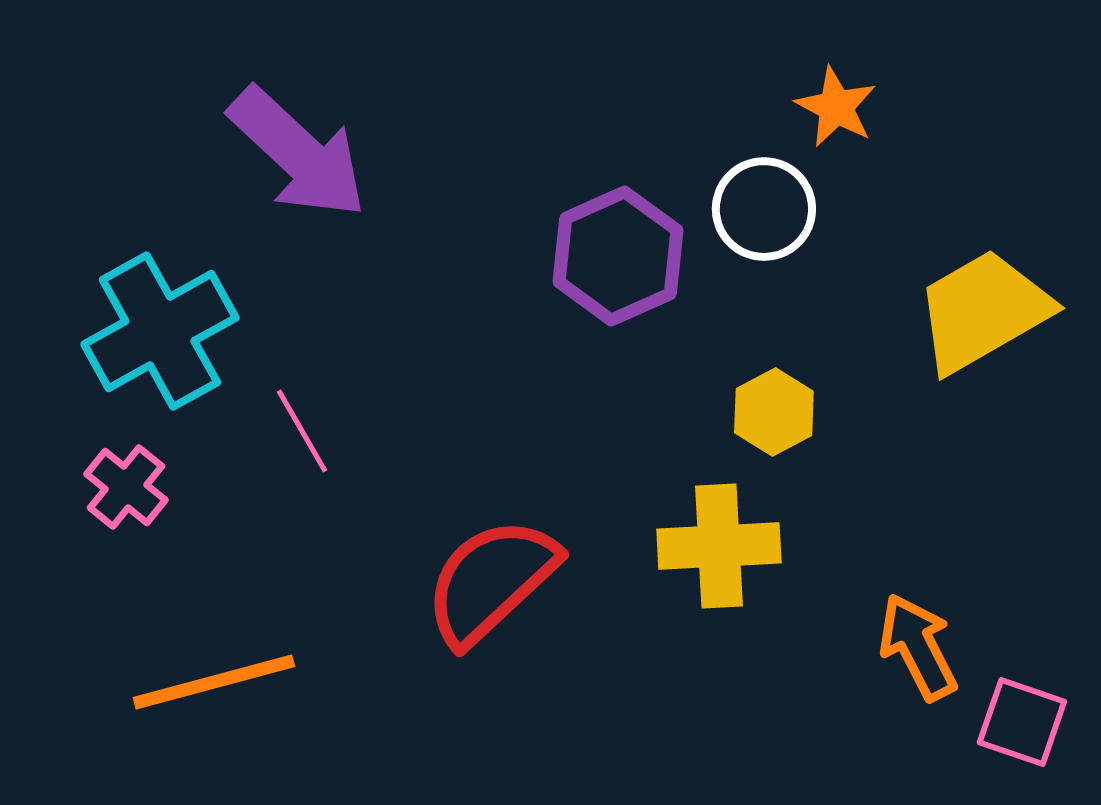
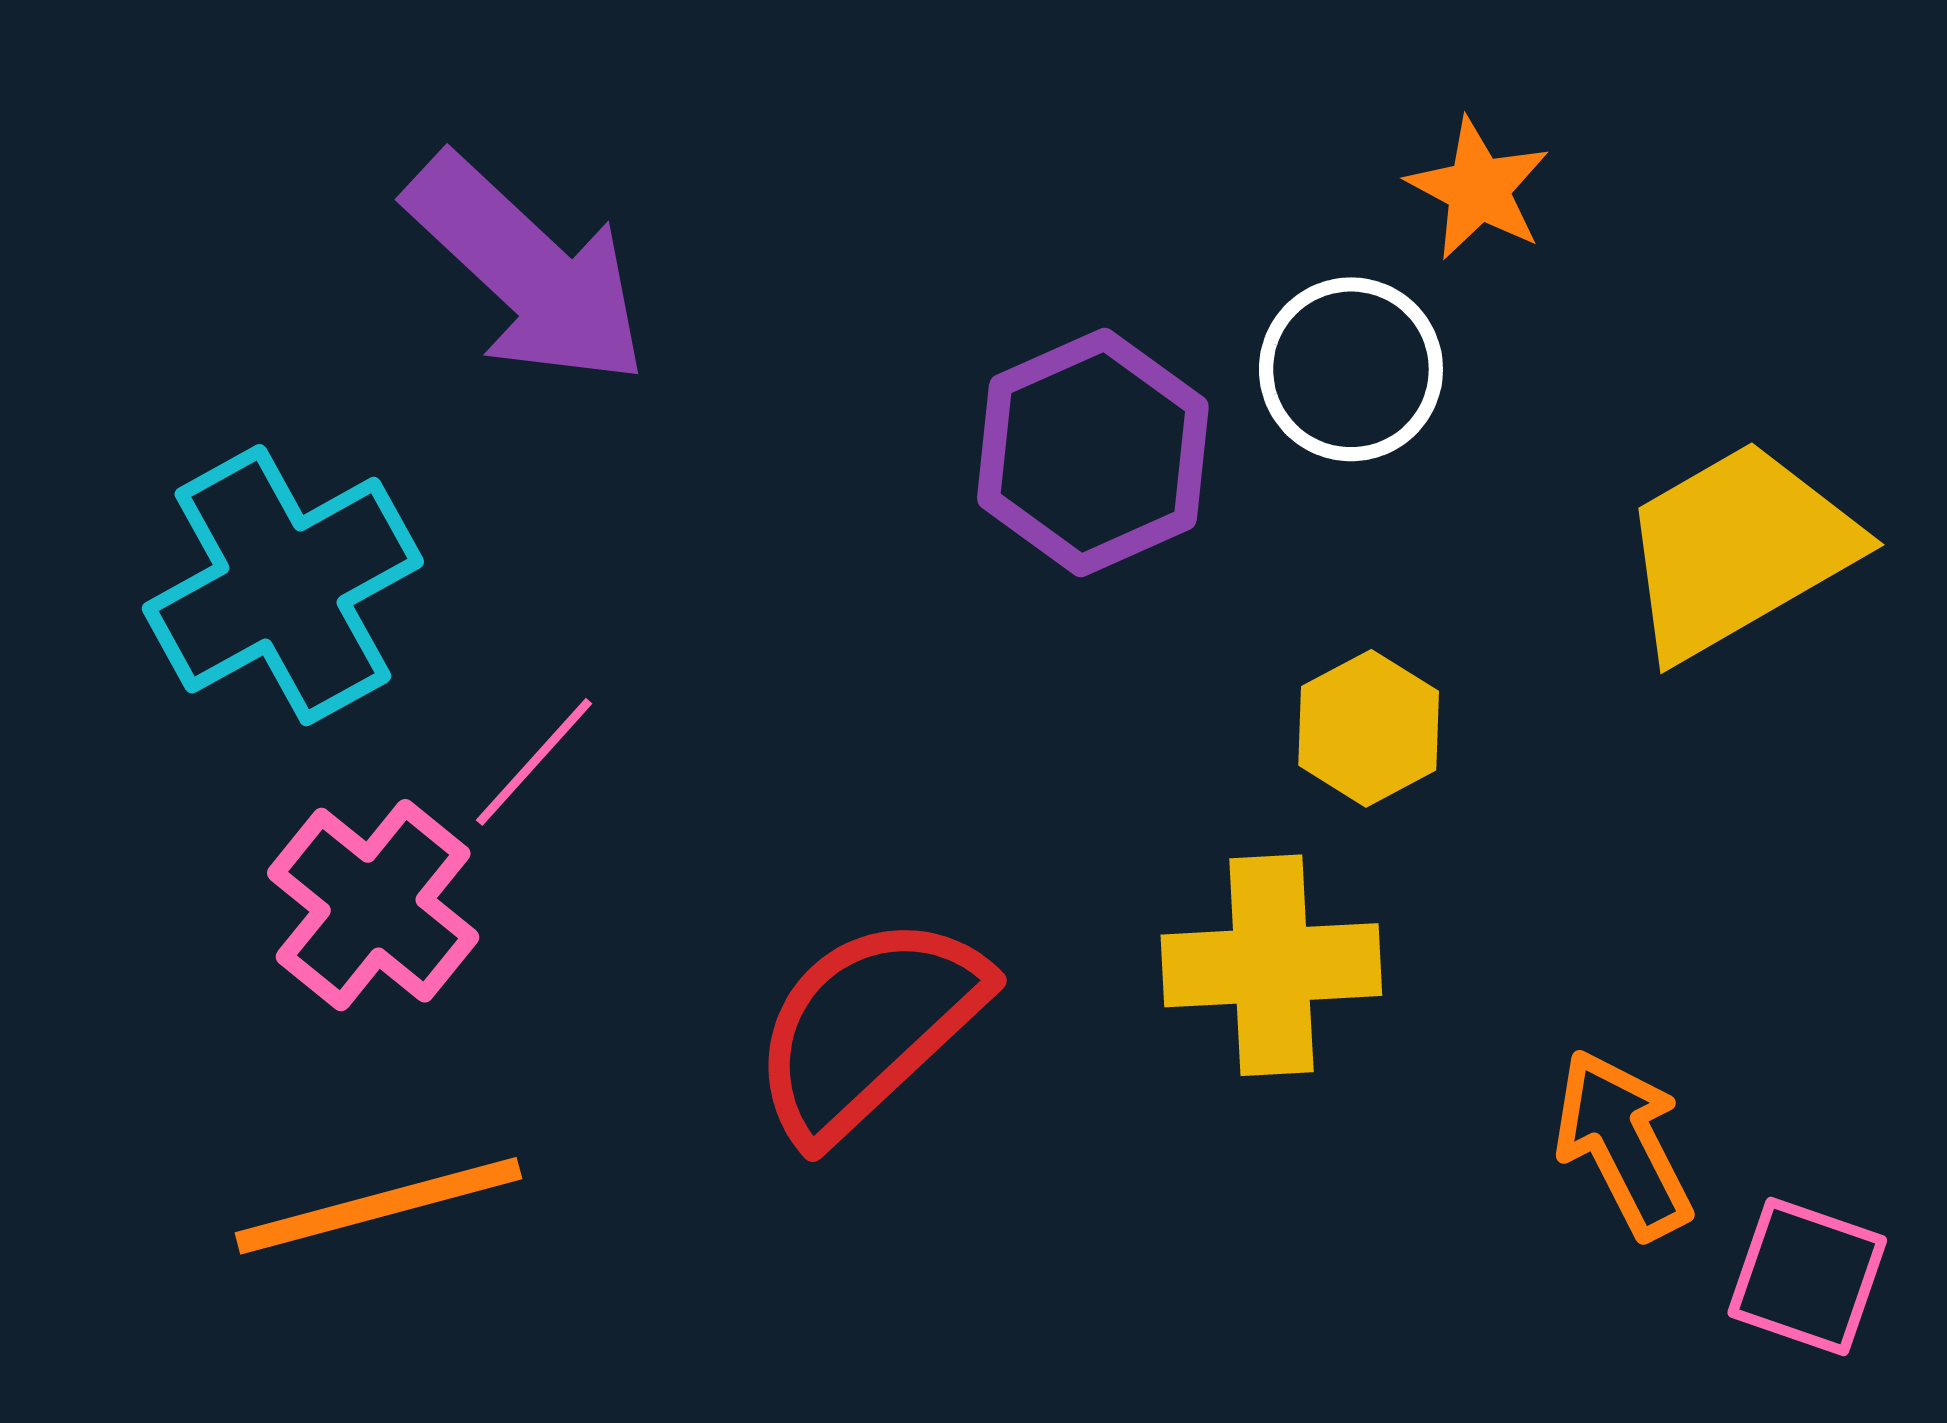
pink line: (302, 431) -> (534, 762), turned 72
pink cross: (126, 487) -> (373, 905), moved, size x1.4

